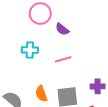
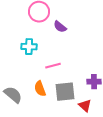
pink line: (63, 59) -> (53, 66), moved

